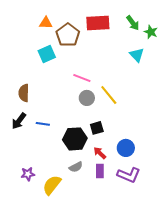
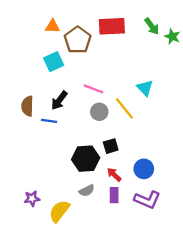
cyan triangle: (137, 55) -> (145, 88), moved
black arrow: (19, 121) -> (59, 100), moved
blue line: (43, 124) -> (49, 121), moved

